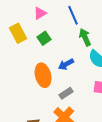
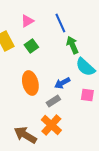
blue arrow: (66, 64) -> (62, 83), moved

